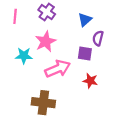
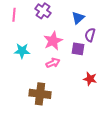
pink star: (46, 41) -> (53, 41), moved
pink arrow: (58, 69) -> (53, 63), size x0.6
red star: (90, 81) -> (90, 79), moved

